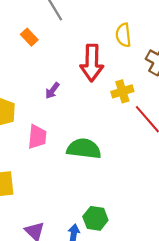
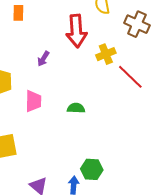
orange rectangle: (29, 37) -> (18, 13), turned 49
green semicircle: (84, 149) -> (76, 108), size x0.6

